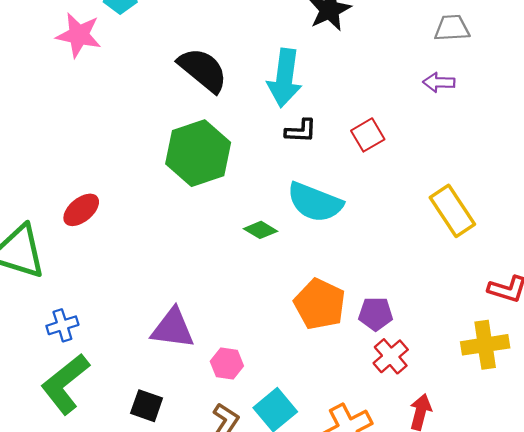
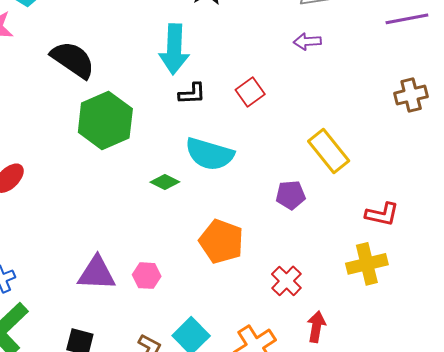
black semicircle: (203, 70) -> (73, 60), moved
purple pentagon: (376, 314) -> (291, 195), moved
pink hexagon: (227, 364) -> (147, 276), moved

